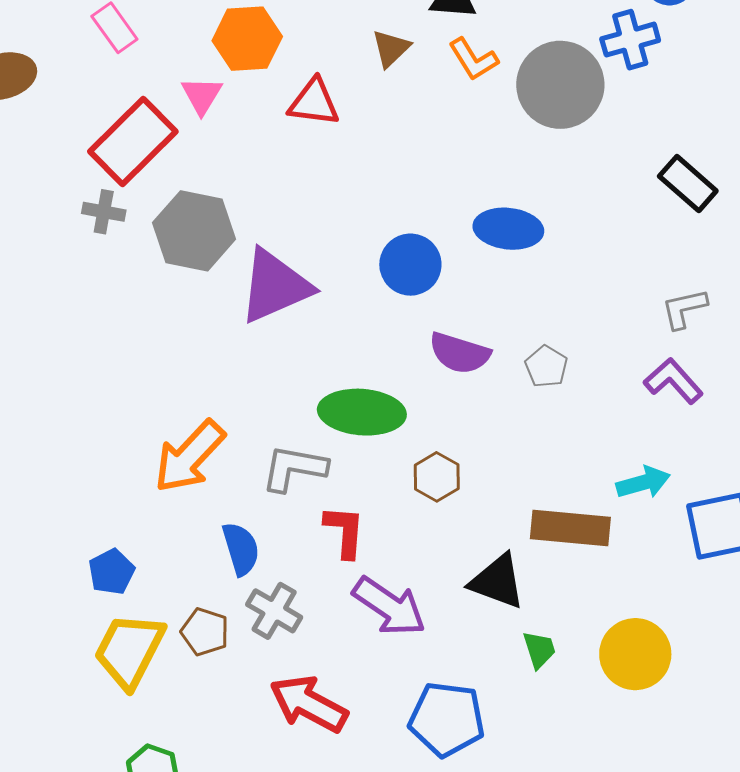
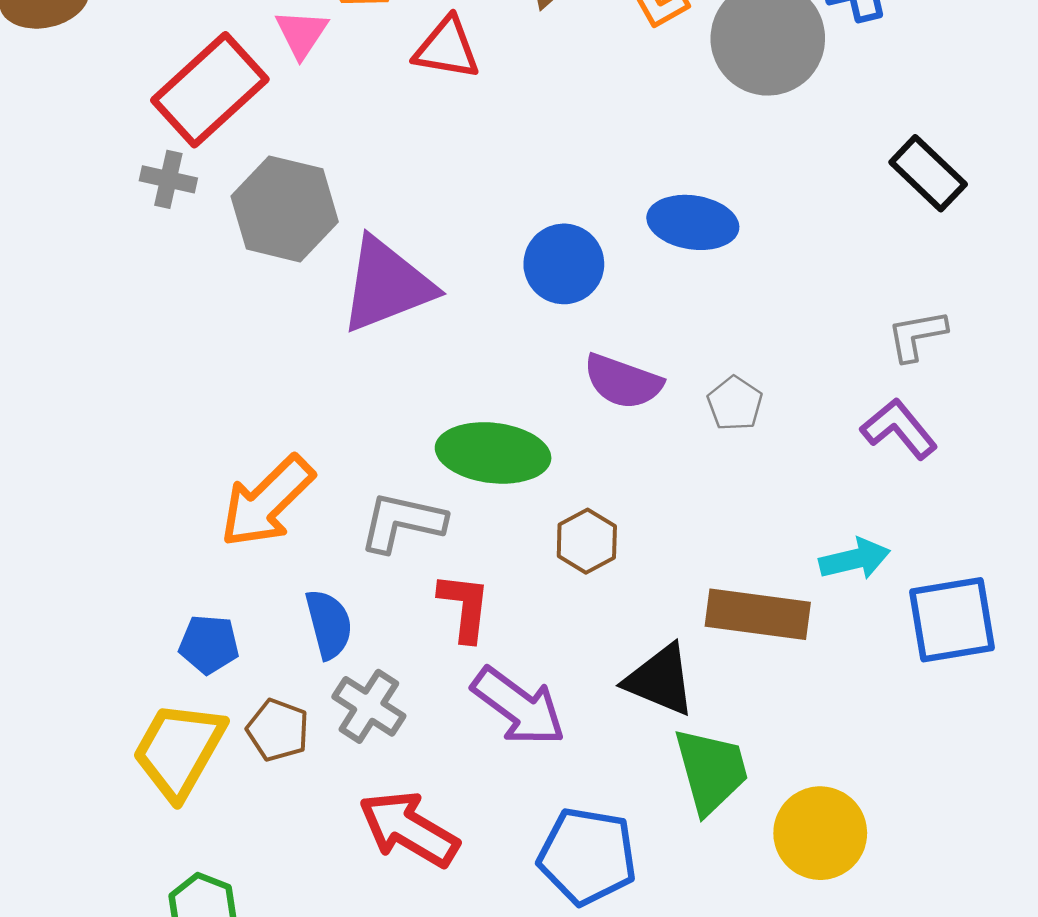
blue pentagon: (111, 572) -> (209, 644), moved, turned 30
green trapezoid: (539, 650) -> (711, 771), size x1.8
yellow circle: (635, 654) -> (820, 833), moved

